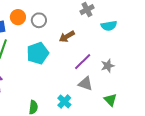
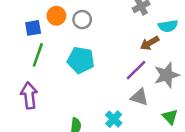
brown arrow: (67, 36) -> (150, 43), moved
cyan pentagon: (38, 53) -> (81, 60), turned 30
gray star: (108, 66) -> (167, 75), size x1.5

